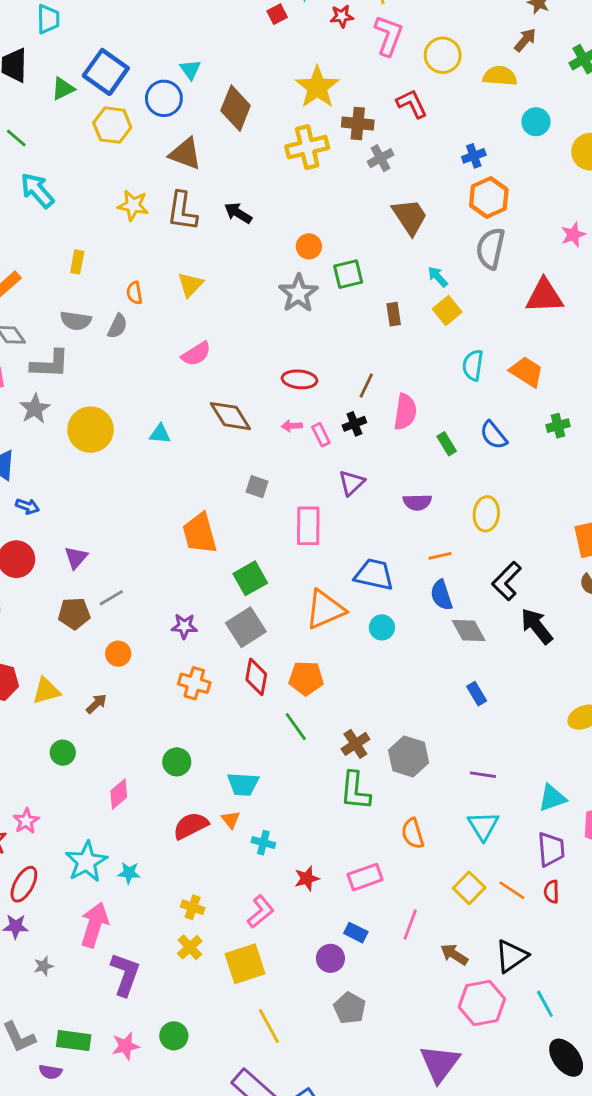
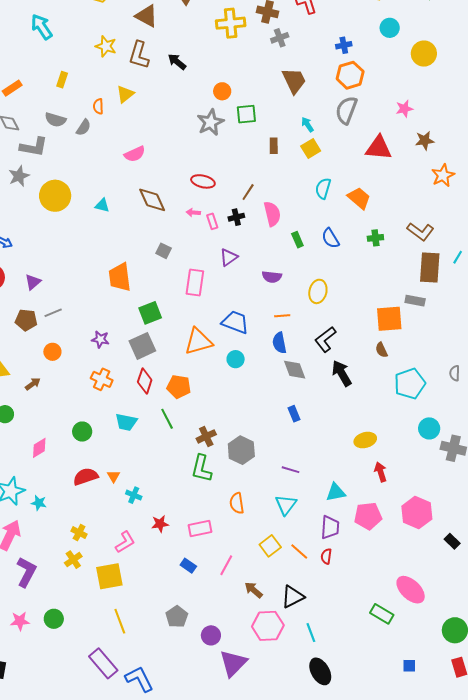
yellow triangle: (190, 285) -> (125, 94), moved
pink semicircle: (405, 412) -> (272, 214), turned -30
cyan trapezoid: (243, 784) -> (126, 422), moved
purple circle: (330, 958) -> (211, 635), moved

